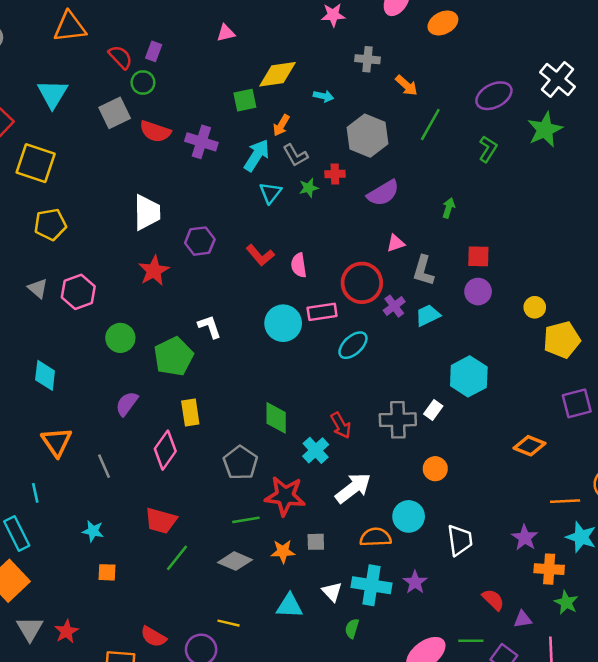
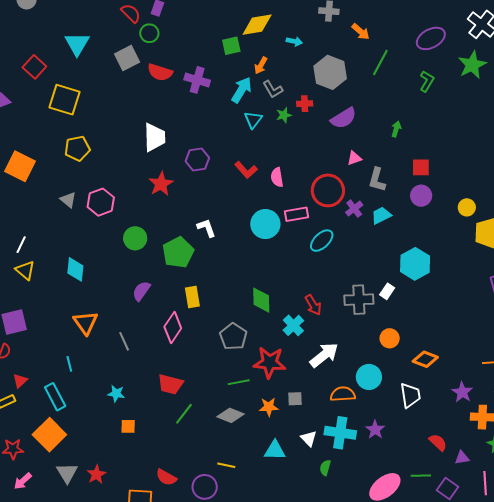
orange diamond: (529, 446) -> (425, 359), moved

